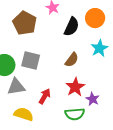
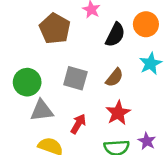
gray square: (31, 60) -> (75, 78), moved
purple star: (93, 99) -> (147, 141), moved

